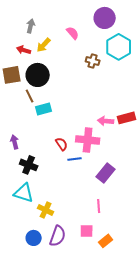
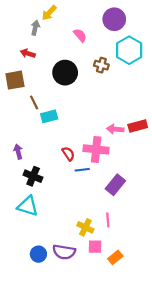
yellow arrow: (44, 45) -> (49, 13), moved
black circle: (38, 75) -> (65, 73), moved
yellow cross: (46, 210) -> (85, 227), moved
purple semicircle: (58, 236) -> (64, 252), turned 80

